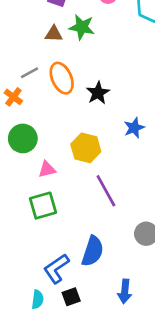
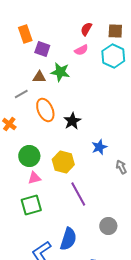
gray line: (30, 73) -> (21, 94), moved
green circle: (23, 138) -> (29, 156), moved

